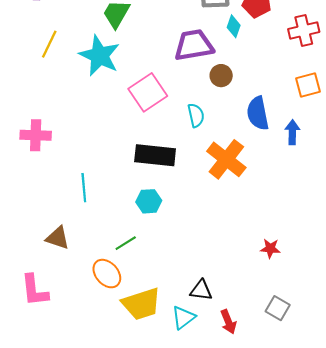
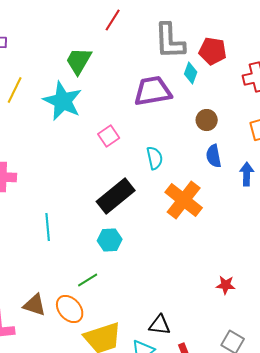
brown circle: (221, 76) -> (207, 120), moved
pink square: (148, 92) -> (109, 136), size x0.6
blue semicircle: (258, 113) -> (214, 156), size x0.7
black rectangle: (155, 155) -> (116, 196), turned -45
brown triangle: (58, 238) -> (35, 305), moved

